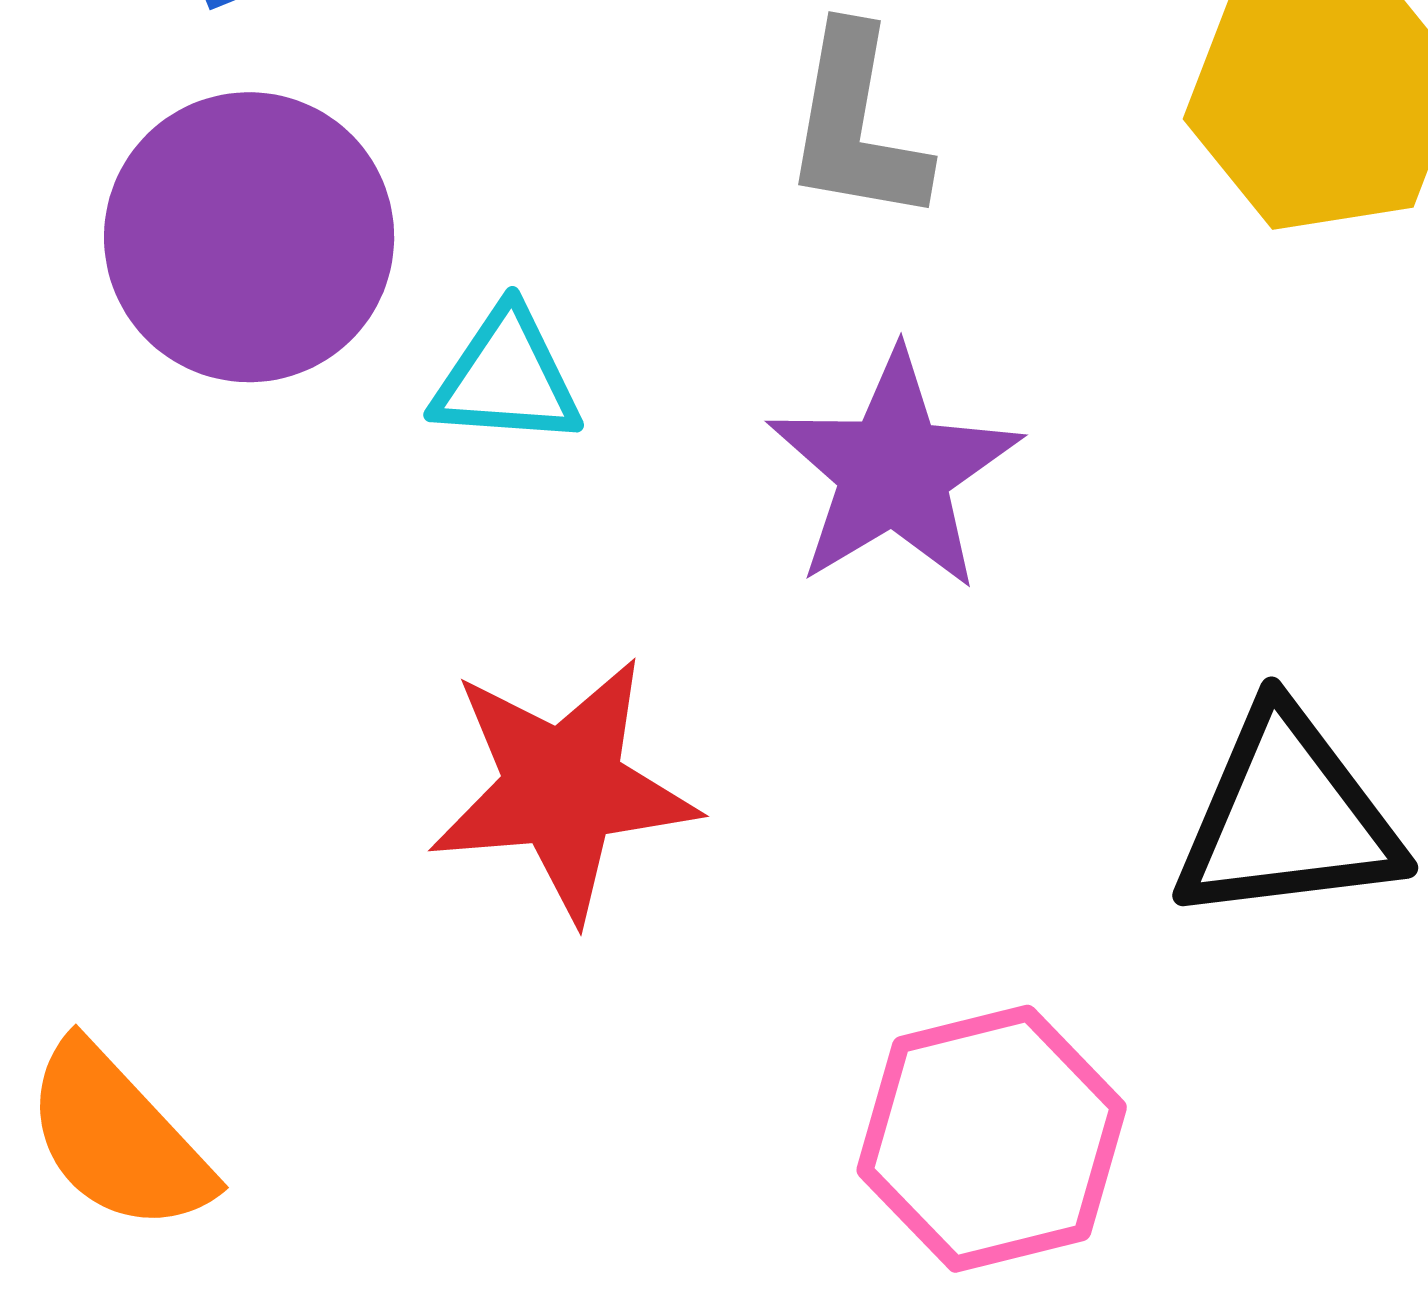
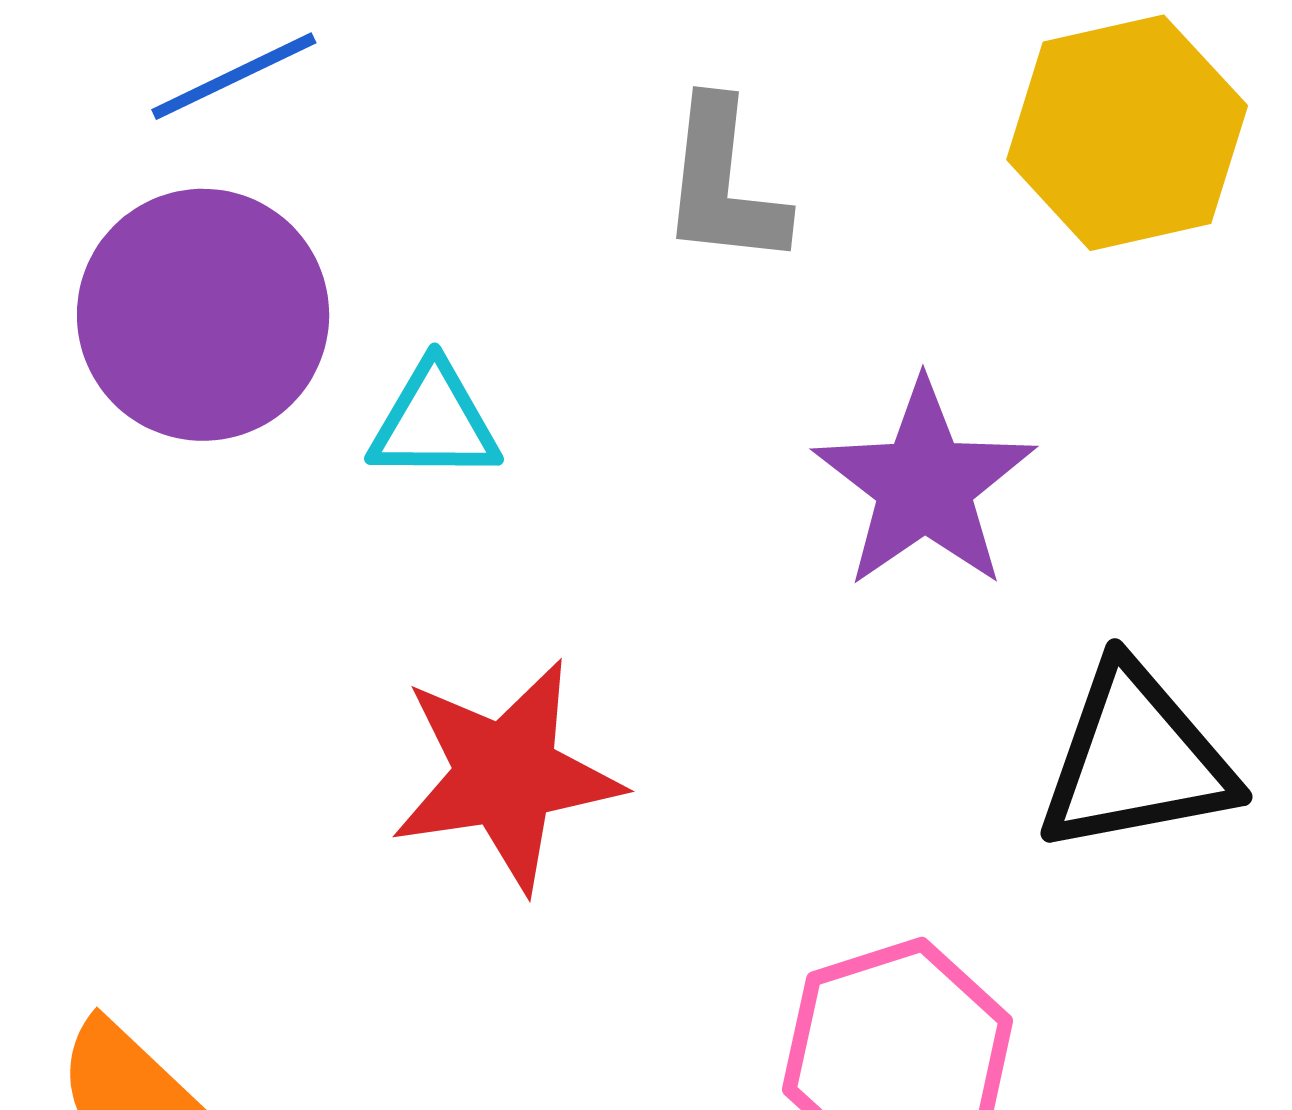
purple star: (894, 471) -> (924, 485), moved

